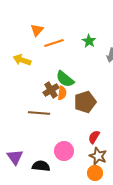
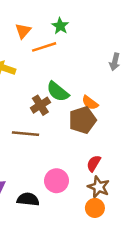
green star: (89, 41) -> (60, 26), moved
orange semicircle: (62, 93) -> (90, 103), moved, turned 120

